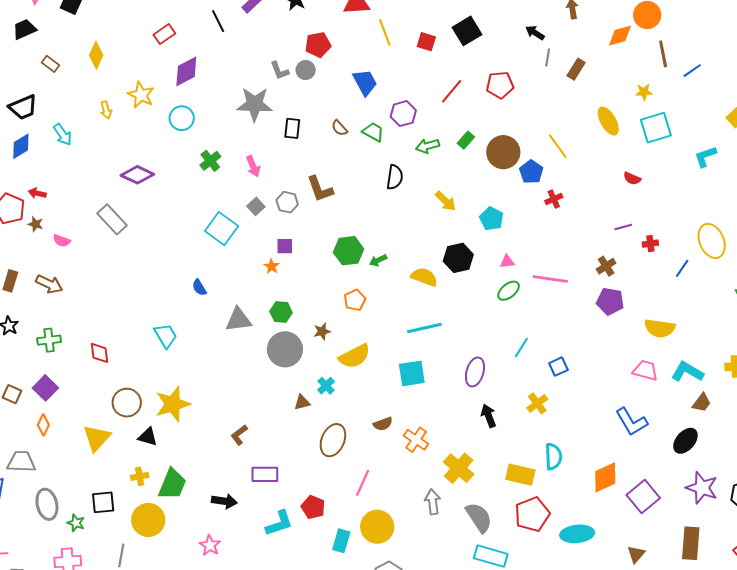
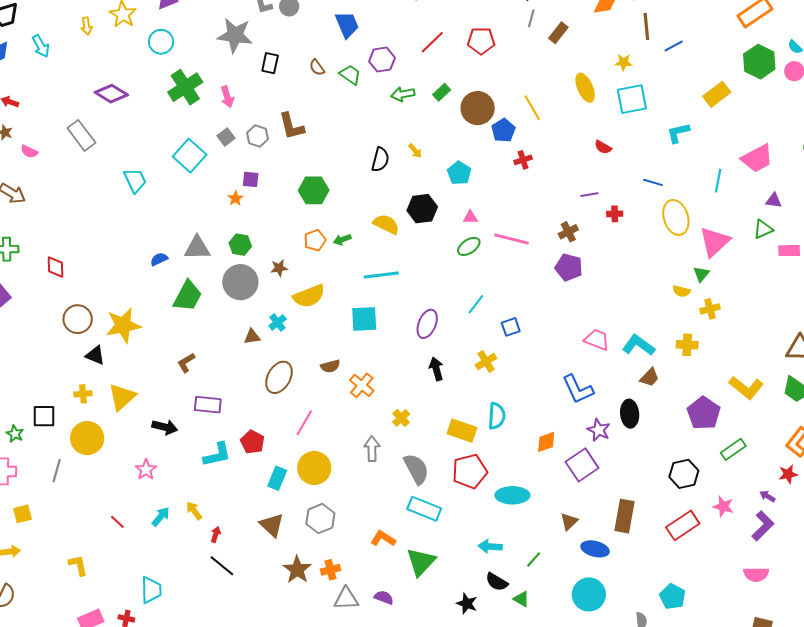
green cross: (210, 161) -> (185, 87), size x1.6
black semicircle: (395, 177) -> (380, 160), moved
yellow arrow: (445, 201) -> (415, 151), size x0.7
green arrow: (378, 260) -> (342, 240), moved
blue line: (682, 268) -> (653, 182), moved, turned 66
blue semicircle: (199, 287) -> (159, 259), moved, turned 90
yellow semicircle: (660, 328) -> (681, 291), moved, size x0.6
cyan trapezoid: (166, 336) -> (135, 180), moved
yellow triangle: (97, 438) -> (122, 397), moved
black ellipse: (685, 441) -> (630, 414), turned -52
yellow cross: (459, 468) -> (401, 418), size x0.6
orange diamond: (605, 477) -> (546, 442), size x0.7
green trapezoid: (172, 484) -> (188, 296), moved
purple star: (702, 488) -> (599, 430), moved, size x0.7

